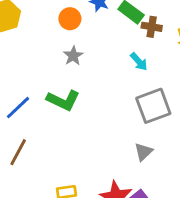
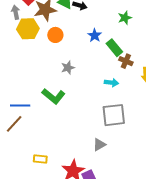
orange circle: (70, 19) -> (55, 35), moved
cyan arrow: (139, 62) -> (111, 83), turned -56
blue line: (18, 108) -> (20, 105), moved, turned 30

